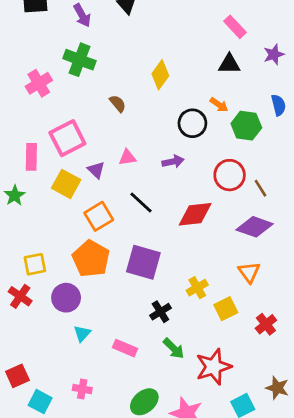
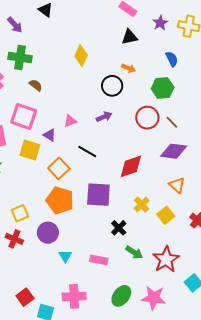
brown semicircle: (118, 104) -> (36, 85), moved
green hexagon: (246, 126) -> (163, 88), moved
pink square: (67, 138) -> (24, 116), turned -32
red diamond: (195, 214) -> (131, 166), moved
pink cross: (82, 389) -> (74, 296), size x1.6

